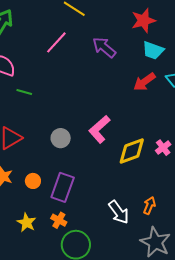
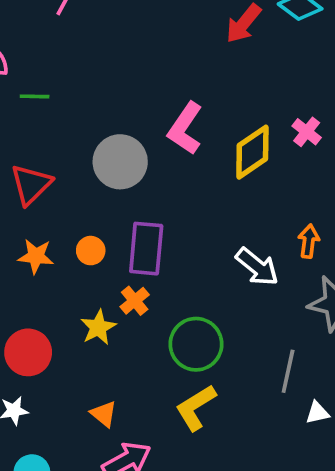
gray circle: (61, 138) -> (120, 162), size x1.5
orange cross: (59, 220) -> (135, 301), moved, turned 35
yellow star: (27, 223) -> (98, 327), turned 30

